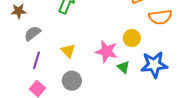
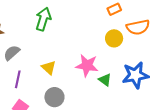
yellow circle: (132, 38) -> (114, 38), moved

